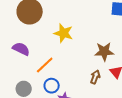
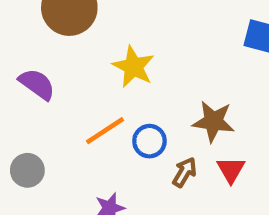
orange line: (45, 65) -> (105, 131), moved
blue circle: (52, 86) -> (149, 141), moved

